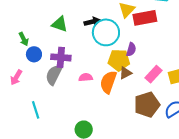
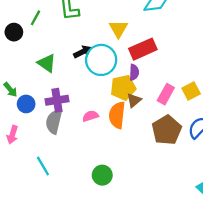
red rectangle: (145, 18) -> (143, 49), moved
green triangle: (60, 24) -> (47, 63), turned 30

